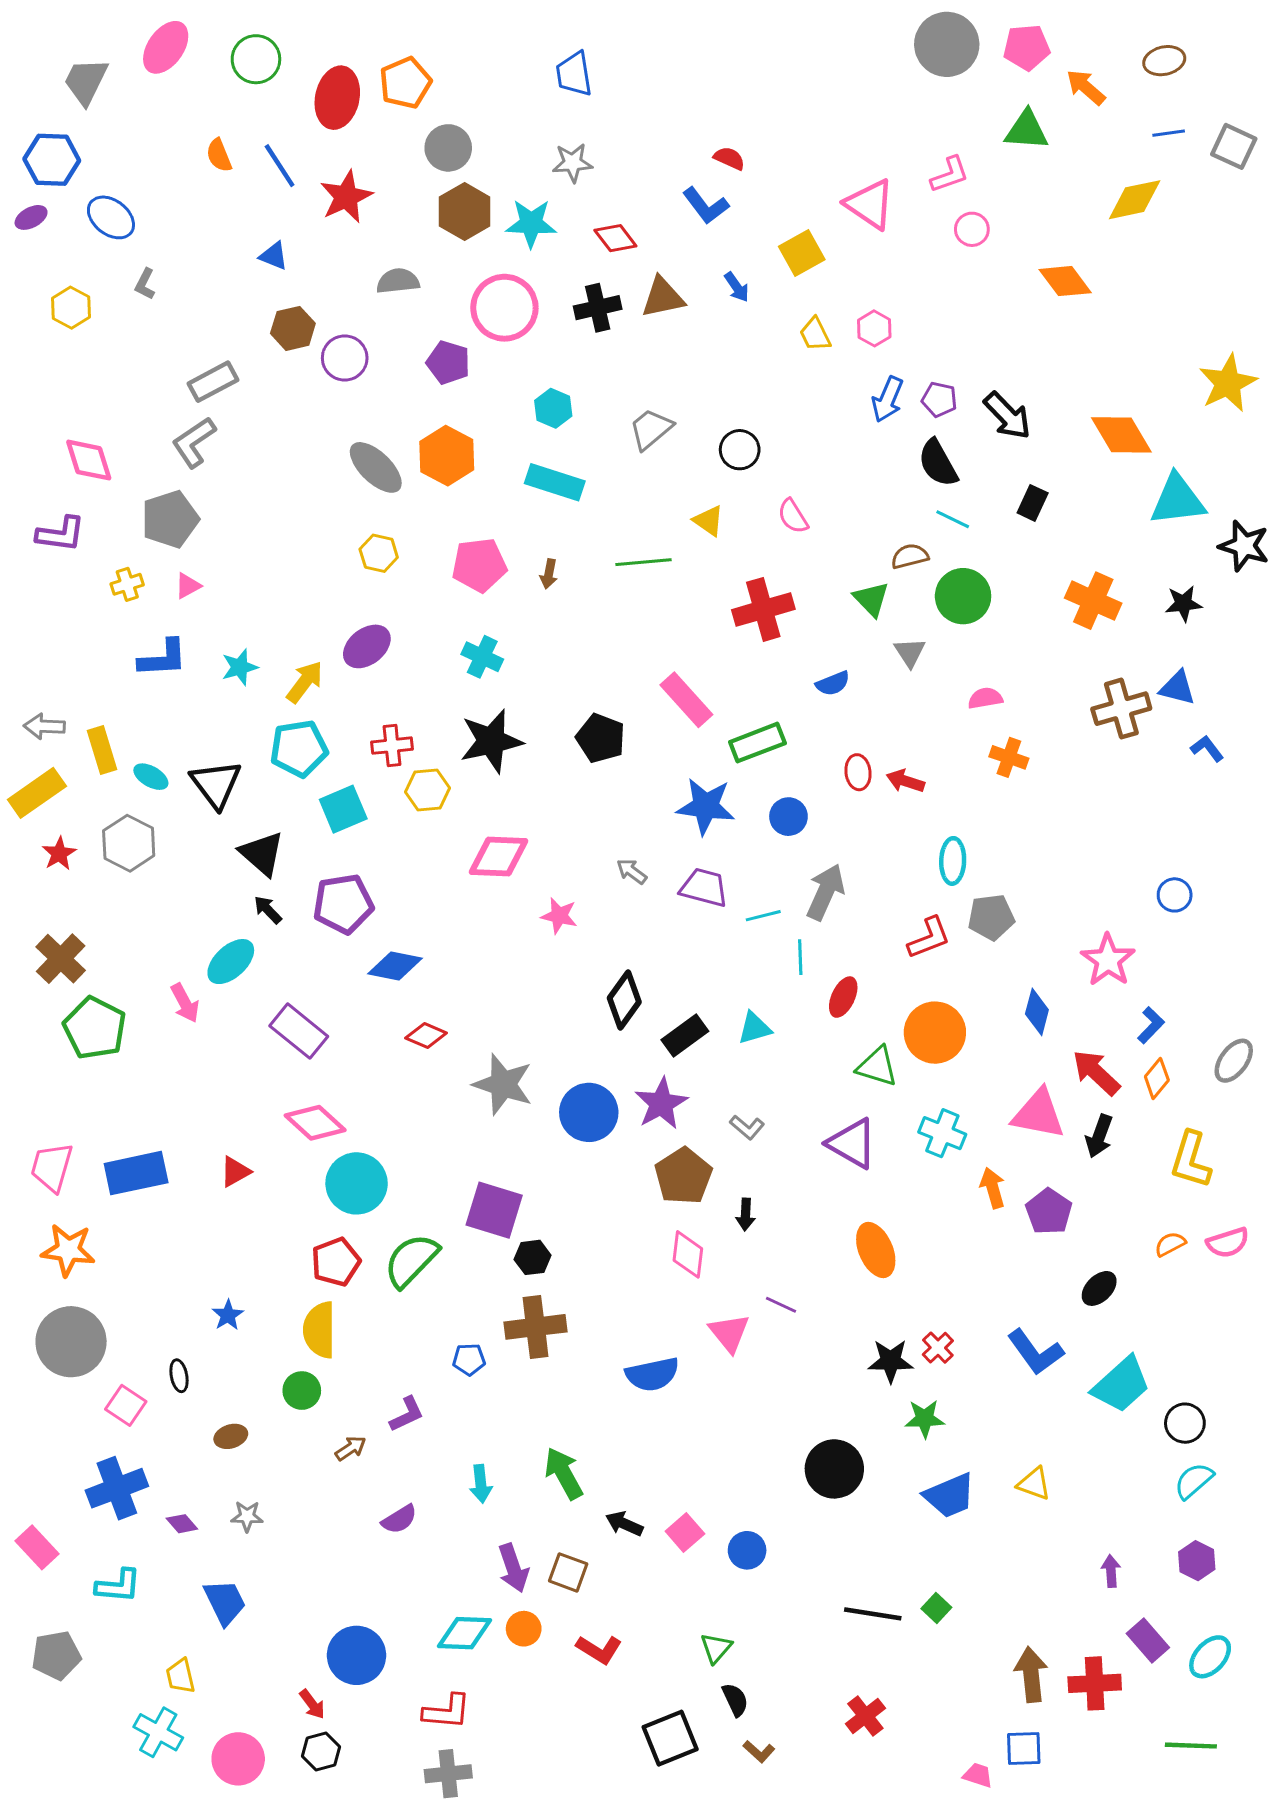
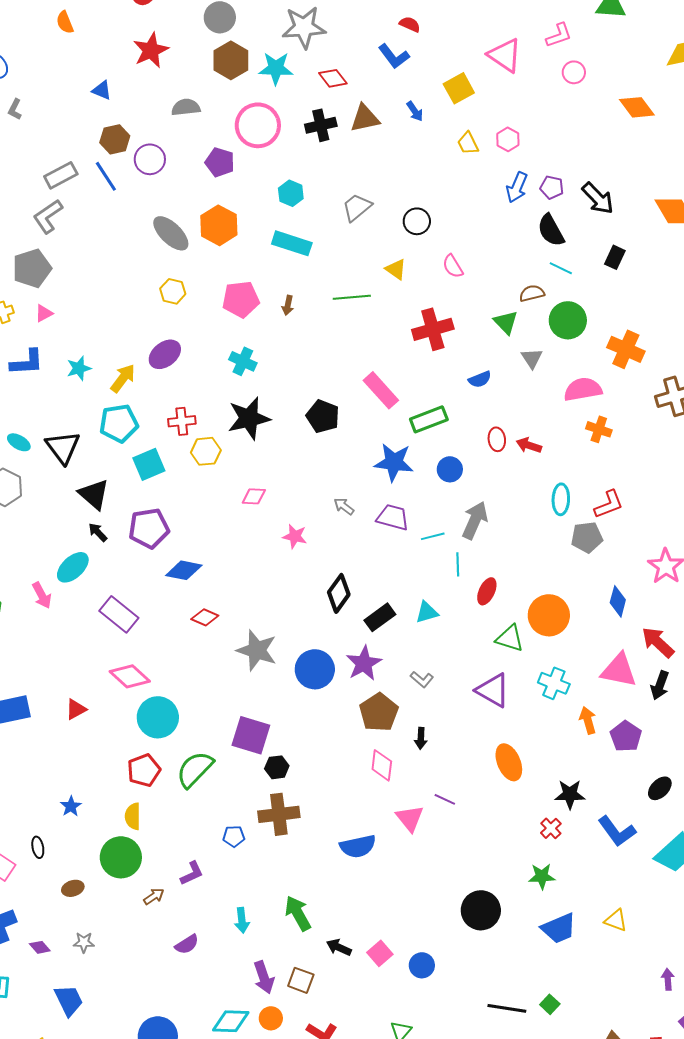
gray star: (572, 163) -> (304, 27), size x1.6
blue line: (280, 166) -> (106, 176), moved
orange cross: (1093, 601) -> (626, 349), moved
pink semicircle: (985, 698) -> (583, 389), size x1.6
pink diamond: (499, 857) -> (254, 496), size x0.6
red L-shape: (929, 938) -> (609, 504), moved
yellow semicircle: (320, 1330) -> (133, 816), size x0.7
black star: (891, 1361) -> (570, 794), moved
green circle: (302, 1391) -> (121, 857), size x1.6

